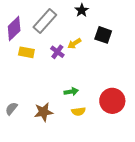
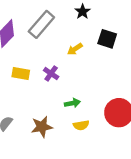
yellow rectangle: (26, 52) -> (21, 73), moved
purple cross: (57, 52) -> (51, 74), moved

